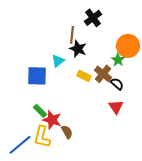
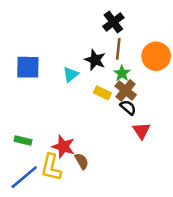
brown line: (72, 35) -> (118, 49), moved
green star: (118, 60) -> (122, 73), moved
blue square: (37, 76) -> (28, 67), moved
black semicircle: (117, 84) -> (128, 108), moved
green rectangle: (40, 111) -> (23, 140), moved, turned -32

